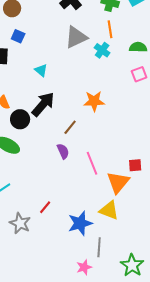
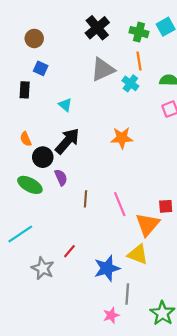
brown line: (70, 127) -> (86, 199), moved, turned -35
purple semicircle: (63, 151) -> (61, 177), moved

